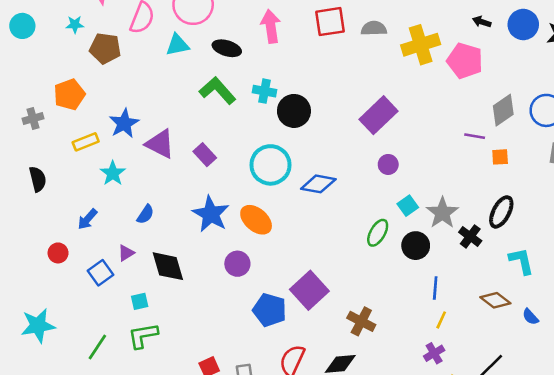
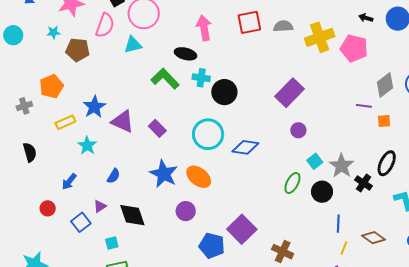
black ellipse: (227, 48) -> (185, 54), moved
brown diamond: (495, 300) -> (374, 238), moved

